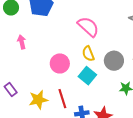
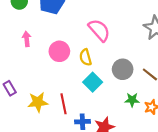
yellow semicircle: (88, 54) -> (85, 57), moved
pink circle: (60, 63) -> (59, 51), moved

